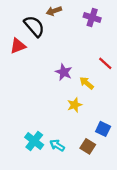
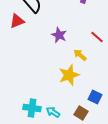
purple star: (64, 72) -> (59, 35), moved
yellow star: (75, 105) -> (69, 75), size x1.5
cyan cross: (34, 141) -> (32, 108), turned -30

